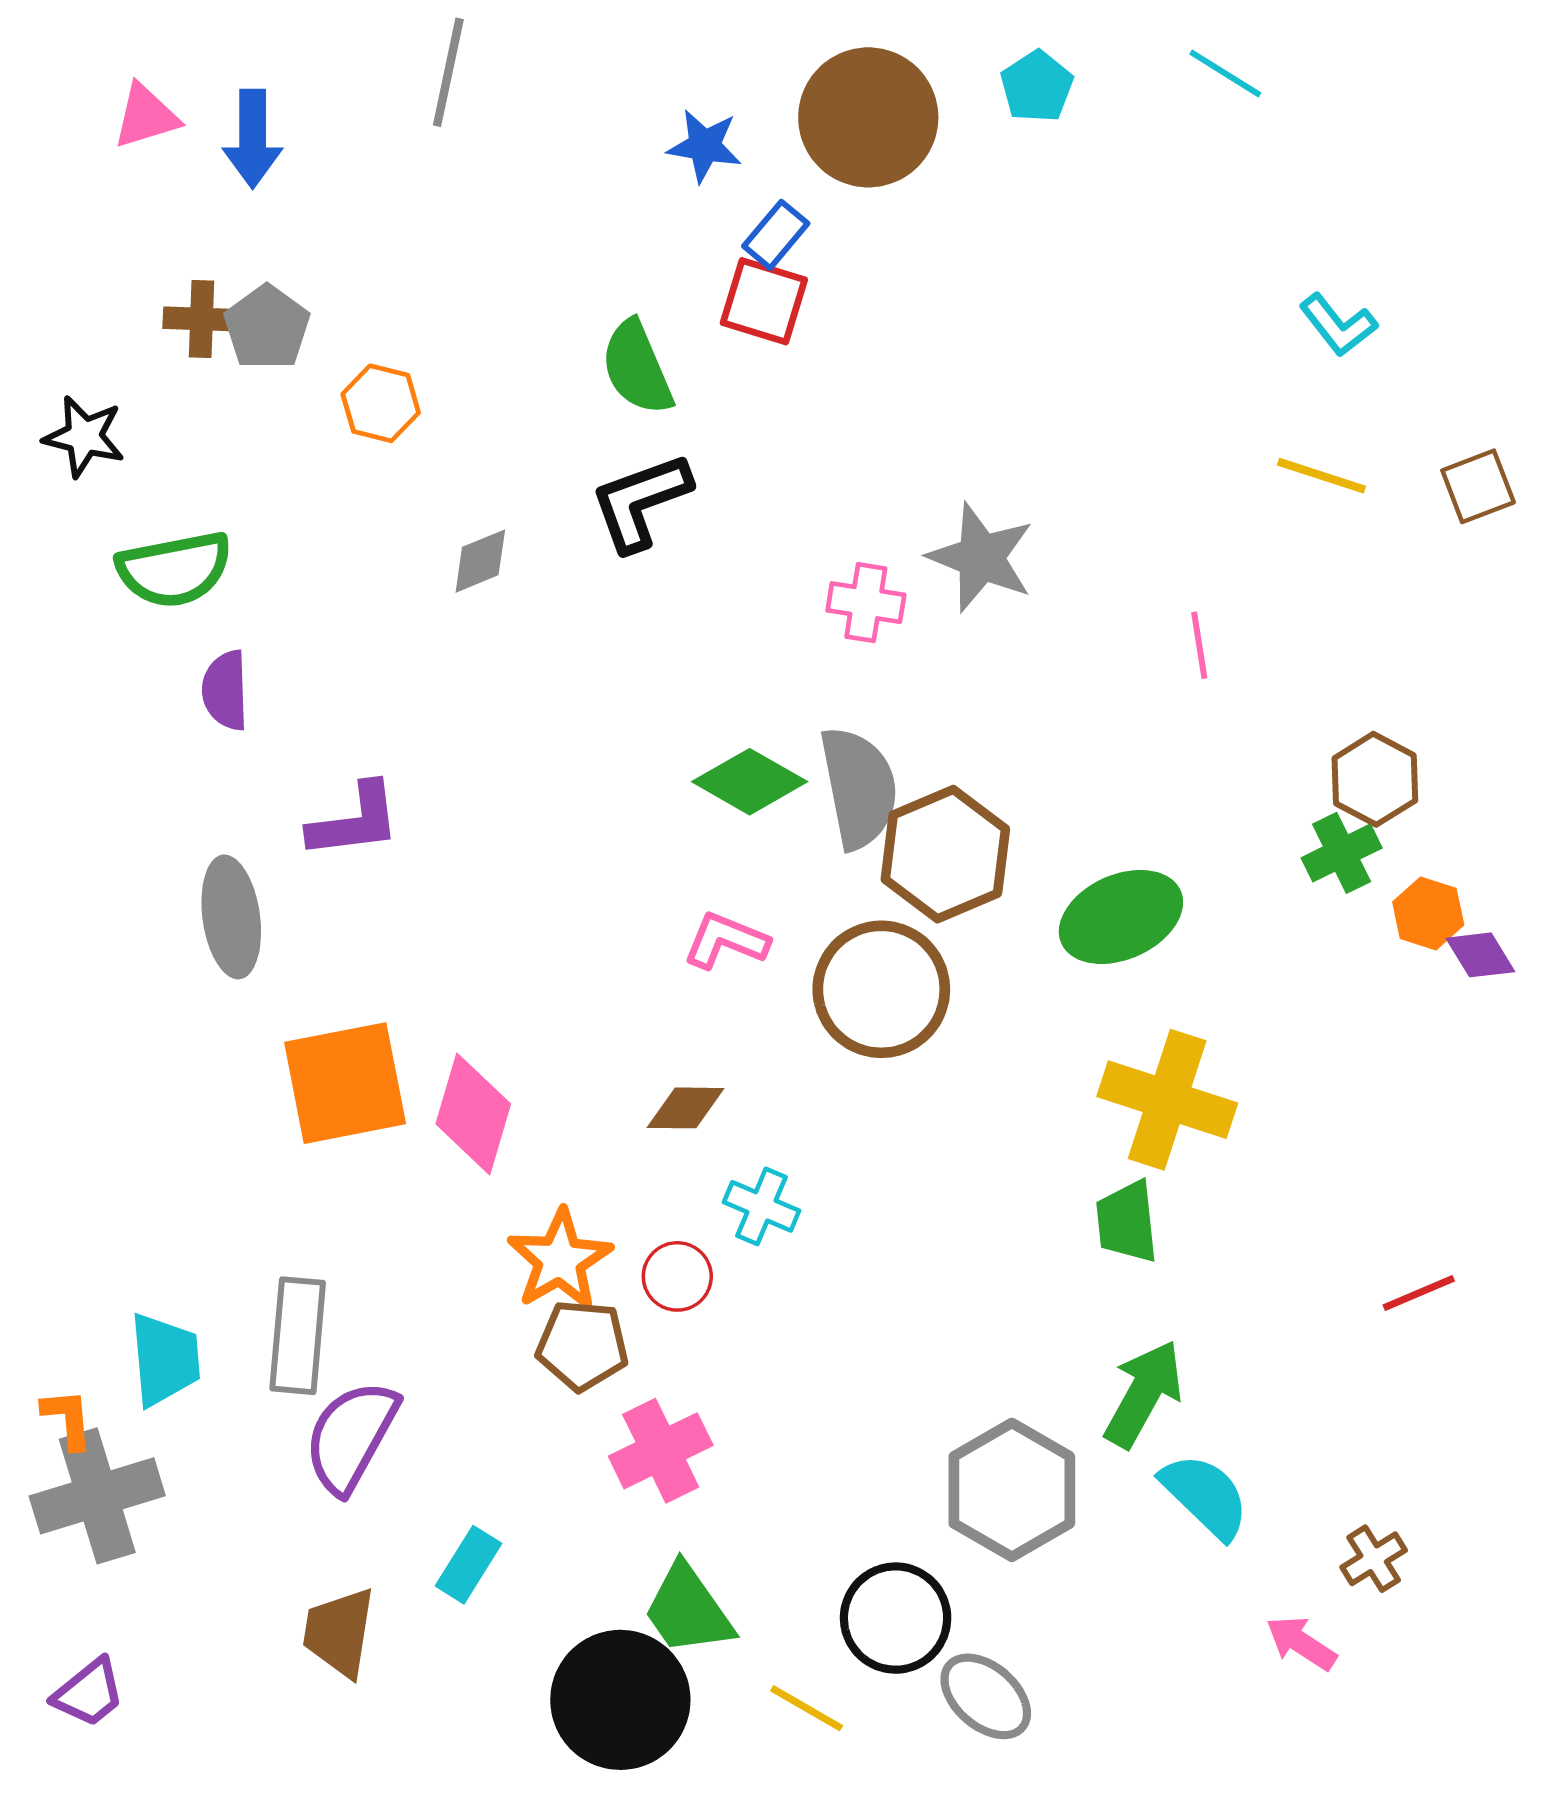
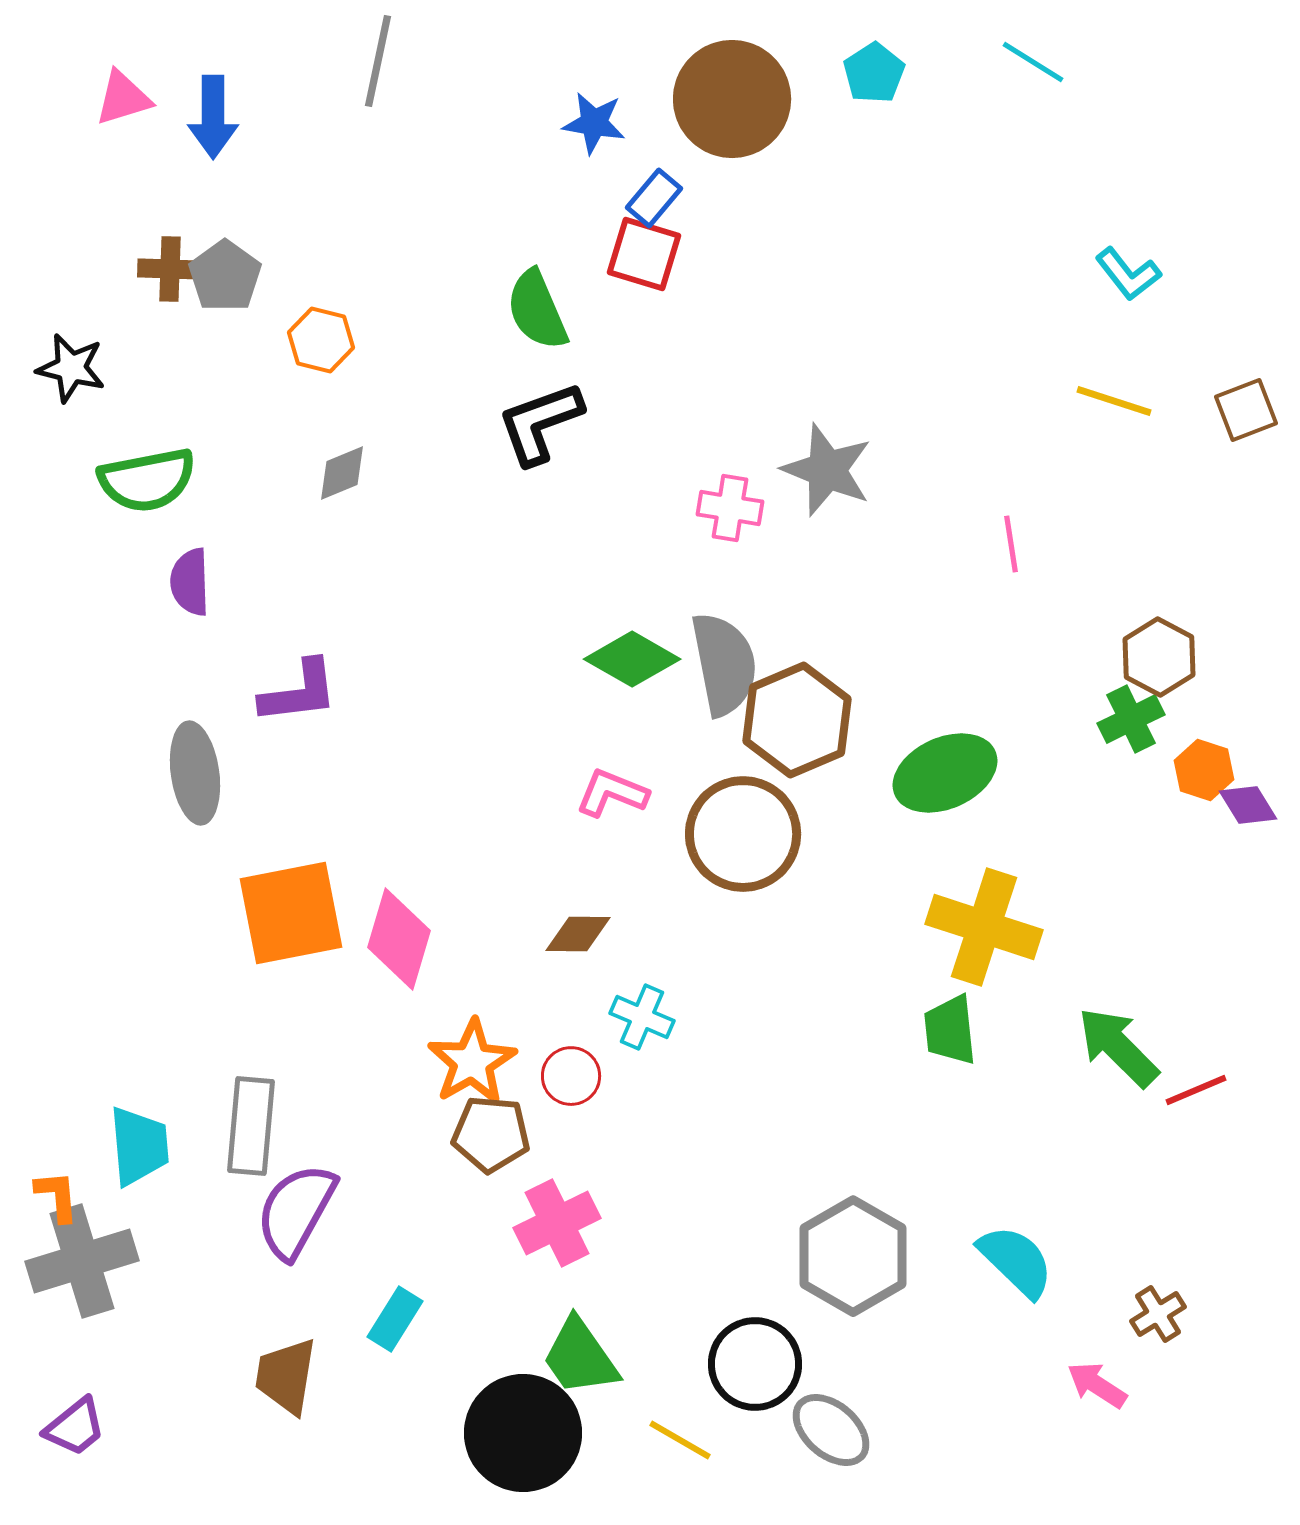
gray diamond: (480, 561) -> (342, 473), moved
green arrow: (1143, 1394) -> (1118, 1047), moved, turned -74

